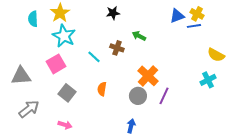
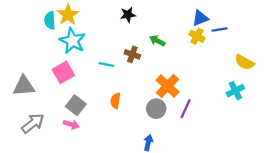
yellow cross: (197, 14) -> (197, 36), moved
cyan semicircle: (33, 19) -> (50, 20), moved
cyan line: (94, 57) -> (106, 65), turned -32
pink arrow: (65, 125) -> (71, 124), moved

